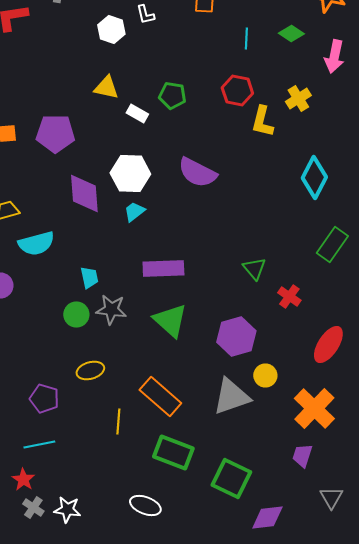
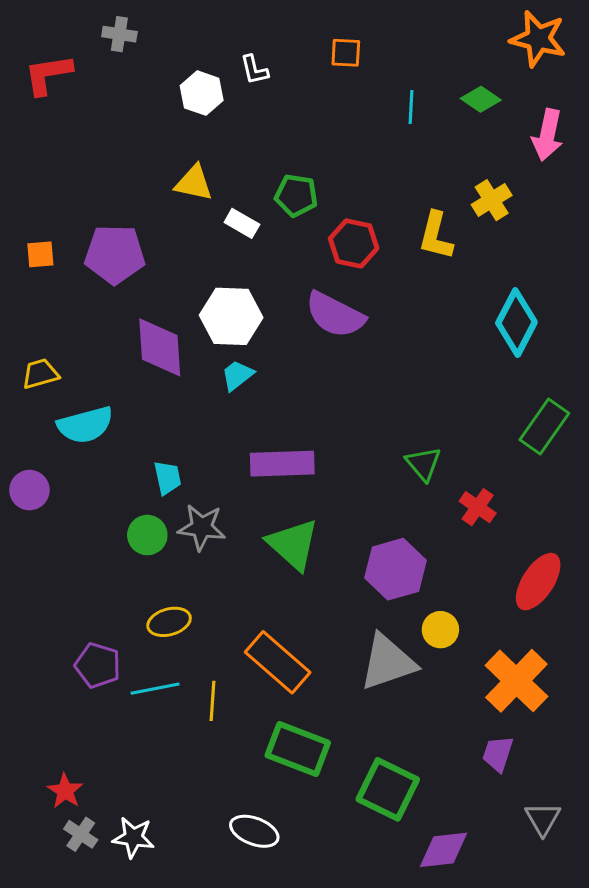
red hexagon: (237, 90) -> (354, 243), moved
cyan line: (39, 444) -> (155, 689), moved

